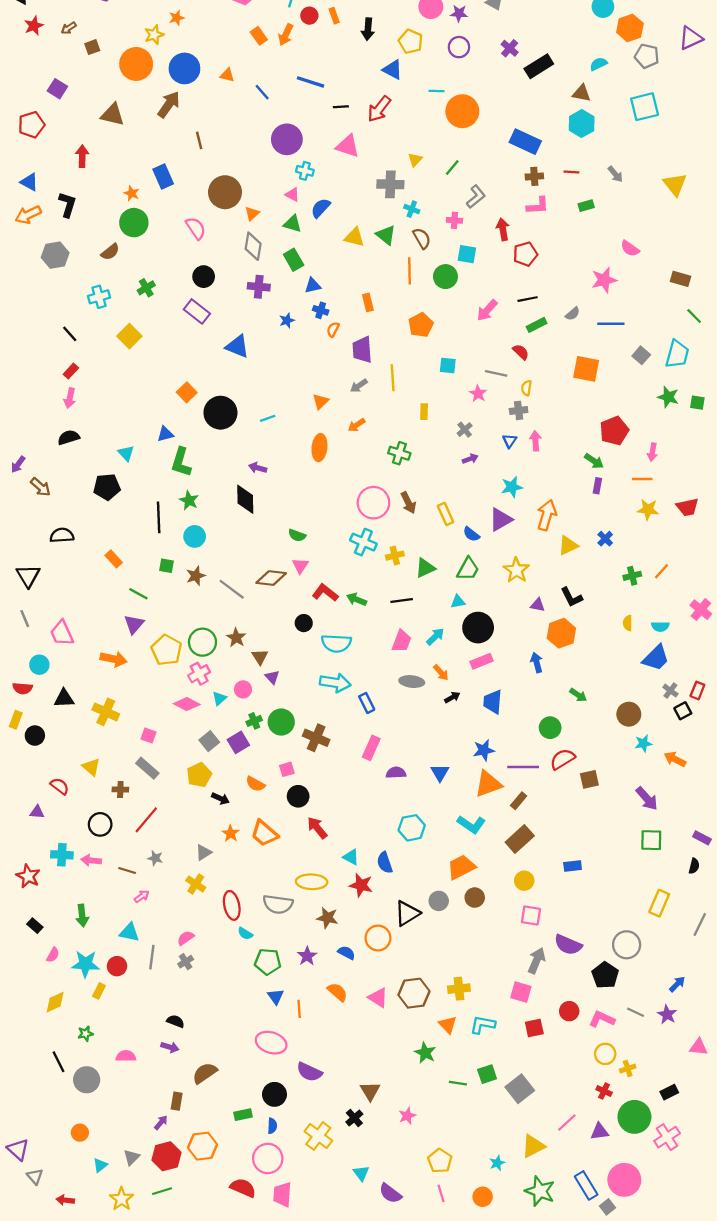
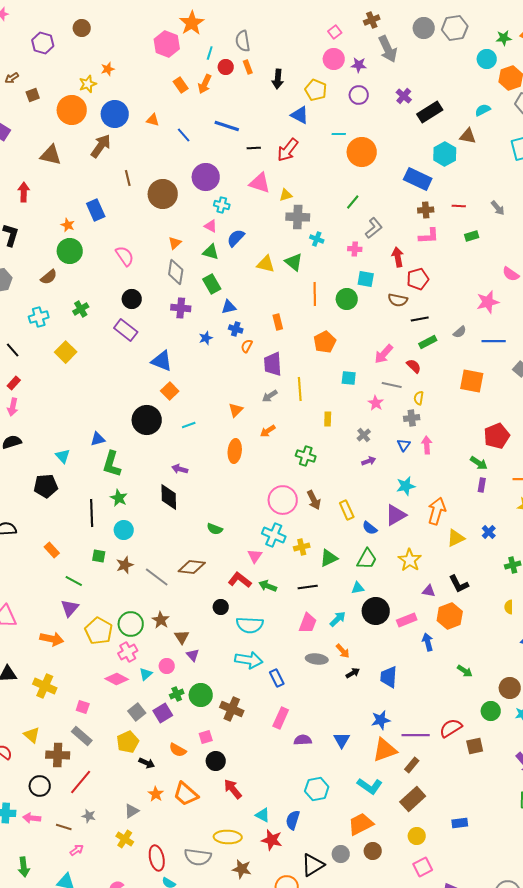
cyan hexagon: (582, 124) -> (445, 154), moved
yellow triangle: (415, 160) -> (286, 195), moved, turned 32
brown circle: (225, 192) -> (163, 194), moved
brown semicircle: (422, 238) -> (398, 300), moved, turned 132
pink arrow: (487, 310) -> (384, 354), moved
orange square: (187, 392) -> (170, 391), moved
pink triangle: (300, 566) -> (255, 556), moved
pink rectangle: (481, 661) -> (407, 620), moved
green circle: (550, 728) -> (491, 711), moved
brown cross: (120, 790) -> (58, 755), size x1.6
blue semicircle: (385, 863) -> (293, 820), turned 36
pink square: (531, 916) -> (423, 867), turned -36

